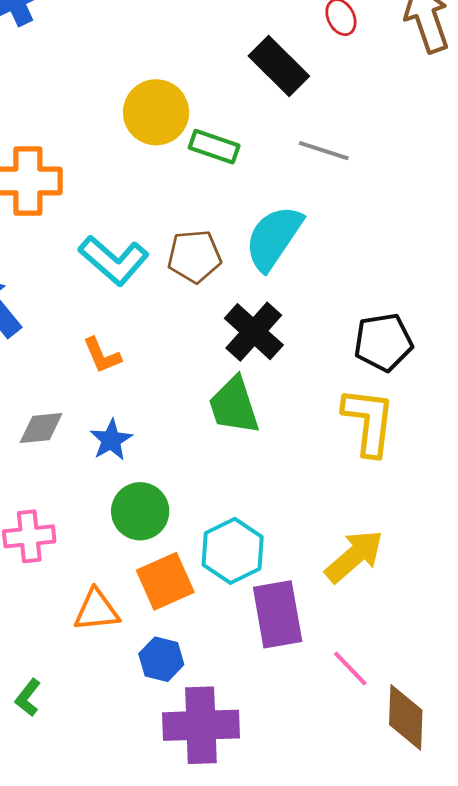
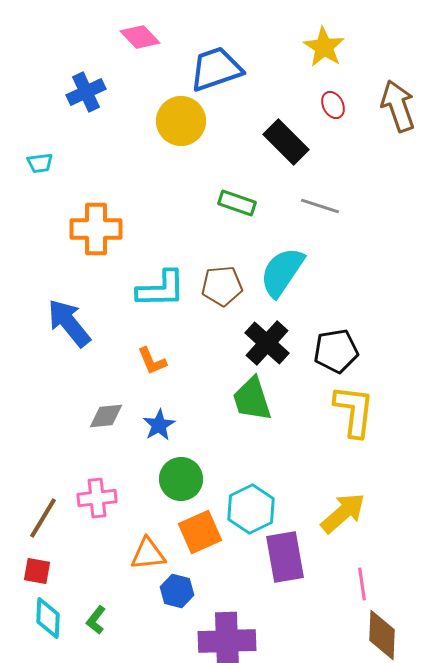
yellow circle: (156, 112) -> (181, 121), moved
cyan L-shape: (114, 260) -> (161, 289), turned -42
black pentagon: (383, 342) -> (336, 351), moved
blue hexagon: (161, 659) -> (177, 591), moved
pink line: (350, 668) -> (362, 584), moved, turned 36

